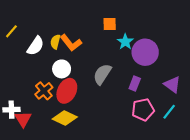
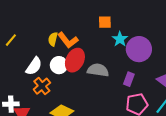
yellow line: (11, 31) -> (11, 40), moved
white semicircle: (36, 46) -> (34, 66), moved
gray semicircle: (102, 74) -> (98, 70), turned 65
red ellipse: (67, 91) -> (75, 60), moved

